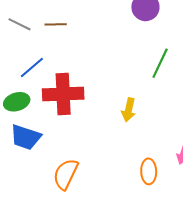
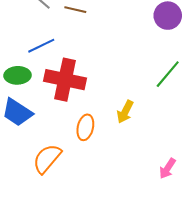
orange ellipse: (149, 171) -> (85, 127), moved

